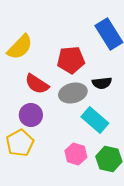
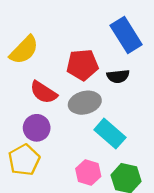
black semicircle: (102, 83) -> (118, 76), moved

